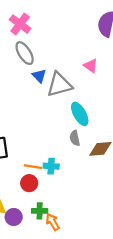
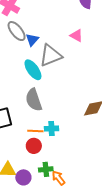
blue triangle: (39, 76) -> (32, 40), moved, turned 32
cyan ellipse: (80, 114) -> (33, 70), moved
gray semicircle: (75, 138) -> (34, 100), moved, size x1.6

